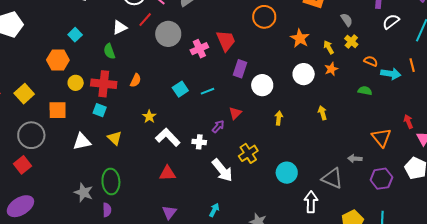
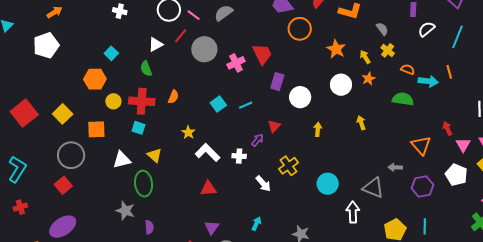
green semicircle: (365, 91) -> (403, 99), size x1.5
white arrow: (222, 170) -> (263, 184), size x0.7
green ellipse: (111, 181) -> (144, 184), moved

